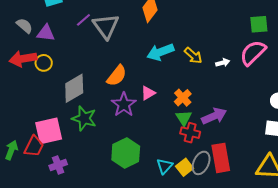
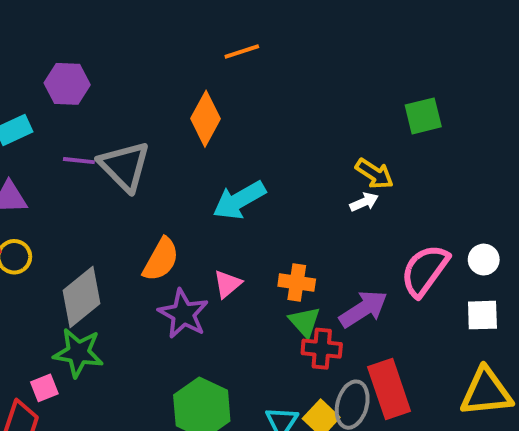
purple line: (83, 20) -> (79, 161), turned 56
pink semicircle: (253, 53) -> (425, 270), moved
yellow arrow: (193, 56) -> (375, 174), moved
orange cross: (183, 98) -> (297, 283), turned -30
green star: (84, 118) -> (78, 353), moved
pink square: (49, 131) -> (44, 388), size x0.5

